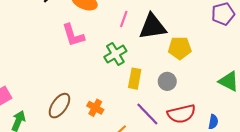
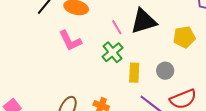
pink line: (124, 19) -> (117, 27), moved, turned -42
yellow pentagon: (180, 48) -> (184, 37), moved

